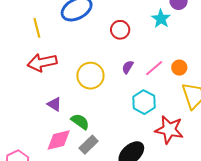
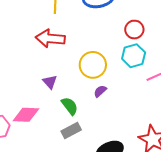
purple semicircle: (128, 67) -> (100, 91), moved
cyan hexagon: (144, 102) -> (134, 56), moved
pink diamond: (59, 140) -> (26, 115), moved

